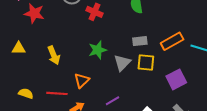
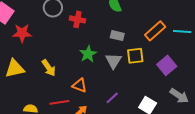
gray rectangle: (140, 41) -> (117, 36), moved, turned 32
yellow triangle: (19, 48) -> (15, 68), size x1.5
orange triangle: (82, 80) -> (80, 85), turned -42

